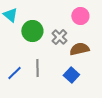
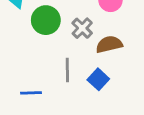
gray line: (37, 68) -> (67, 70), moved
blue line: (14, 73) -> (31, 93), moved, turned 42

